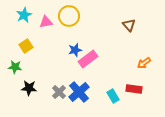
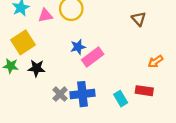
yellow square: (26, 46) -> (23, 42), size x1.5
black star: (29, 88) -> (36, 68), moved
blue cross: (79, 92) -> (82, 94), turned 35

